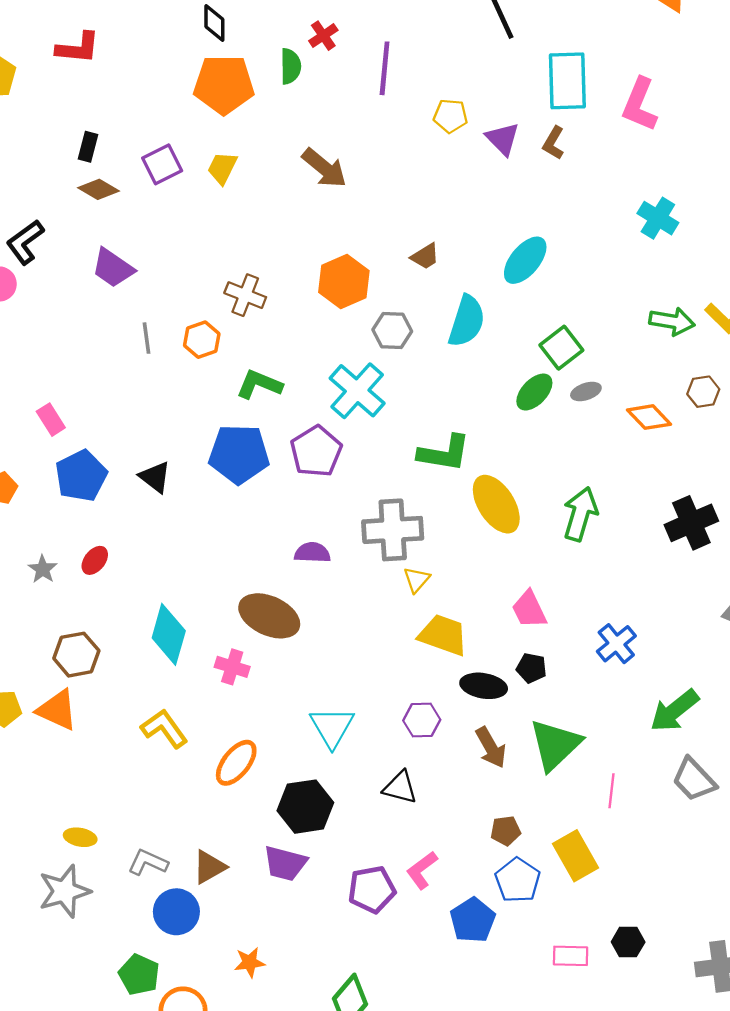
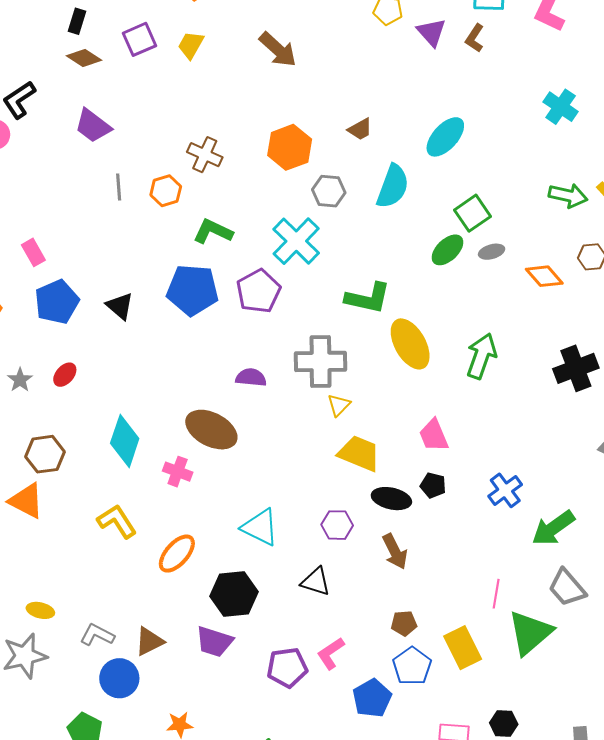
blue cross: (616, 644) -> (505, 490), moved
cyan triangle: (332, 727) -> (260, 527), turned -36
green triangle: (555, 745) -> (530, 633), moved

